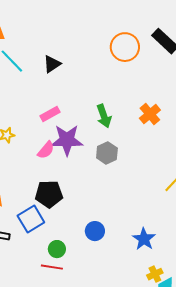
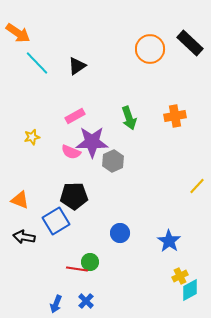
orange cross: (150, 114) -> (175, 116), turned 30
pink semicircle: (46, 150) -> (71, 152), turned 72
gray hexagon: (107, 153) -> (113, 161), moved
green circle: (57, 249) -> (90, 262), moved

